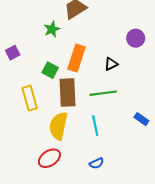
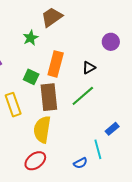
green line: (103, 93) -> (83, 96), turned -30
blue rectangle: (141, 119) -> (112, 129), moved, turned -72
cyan line: (95, 126) -> (98, 149), moved

